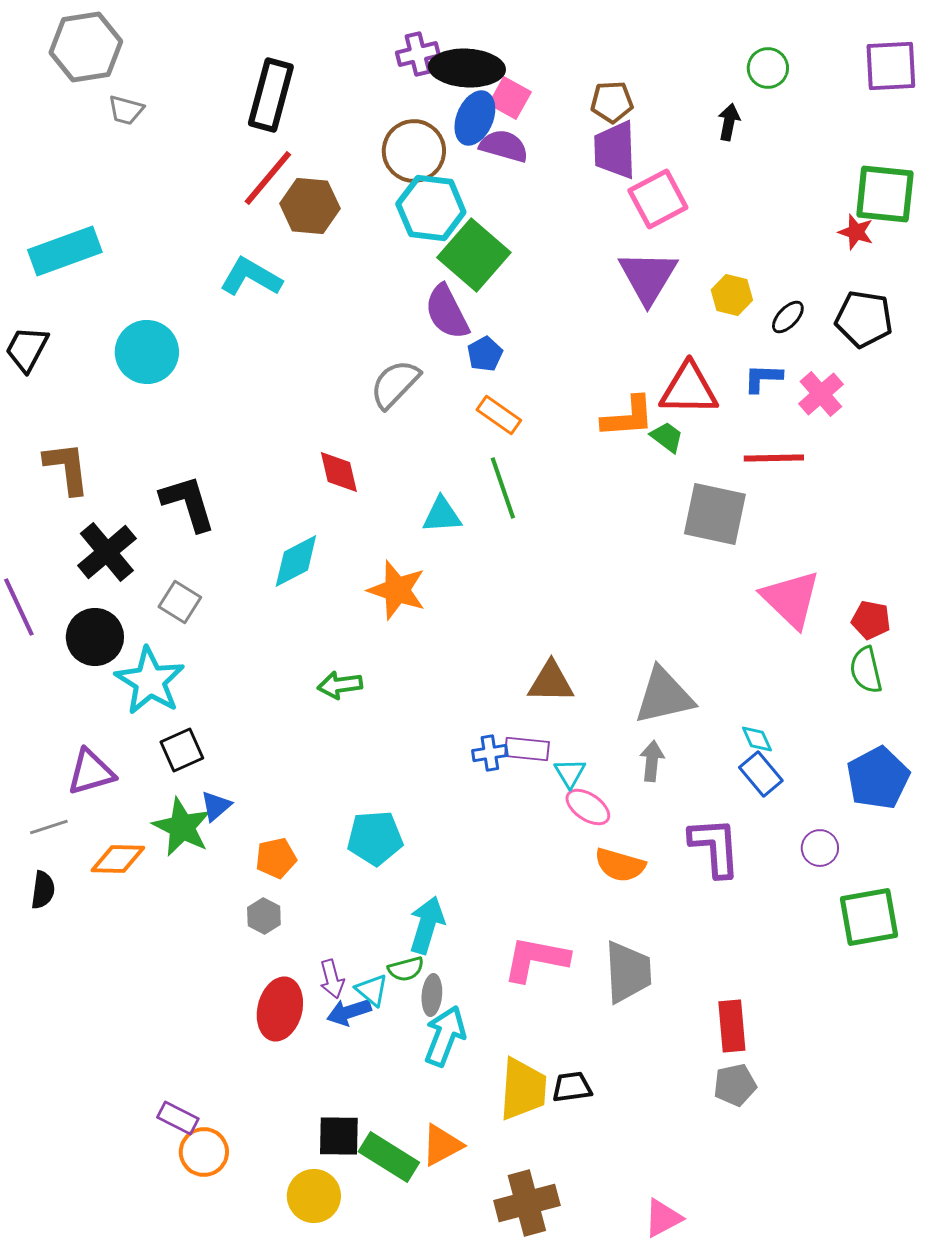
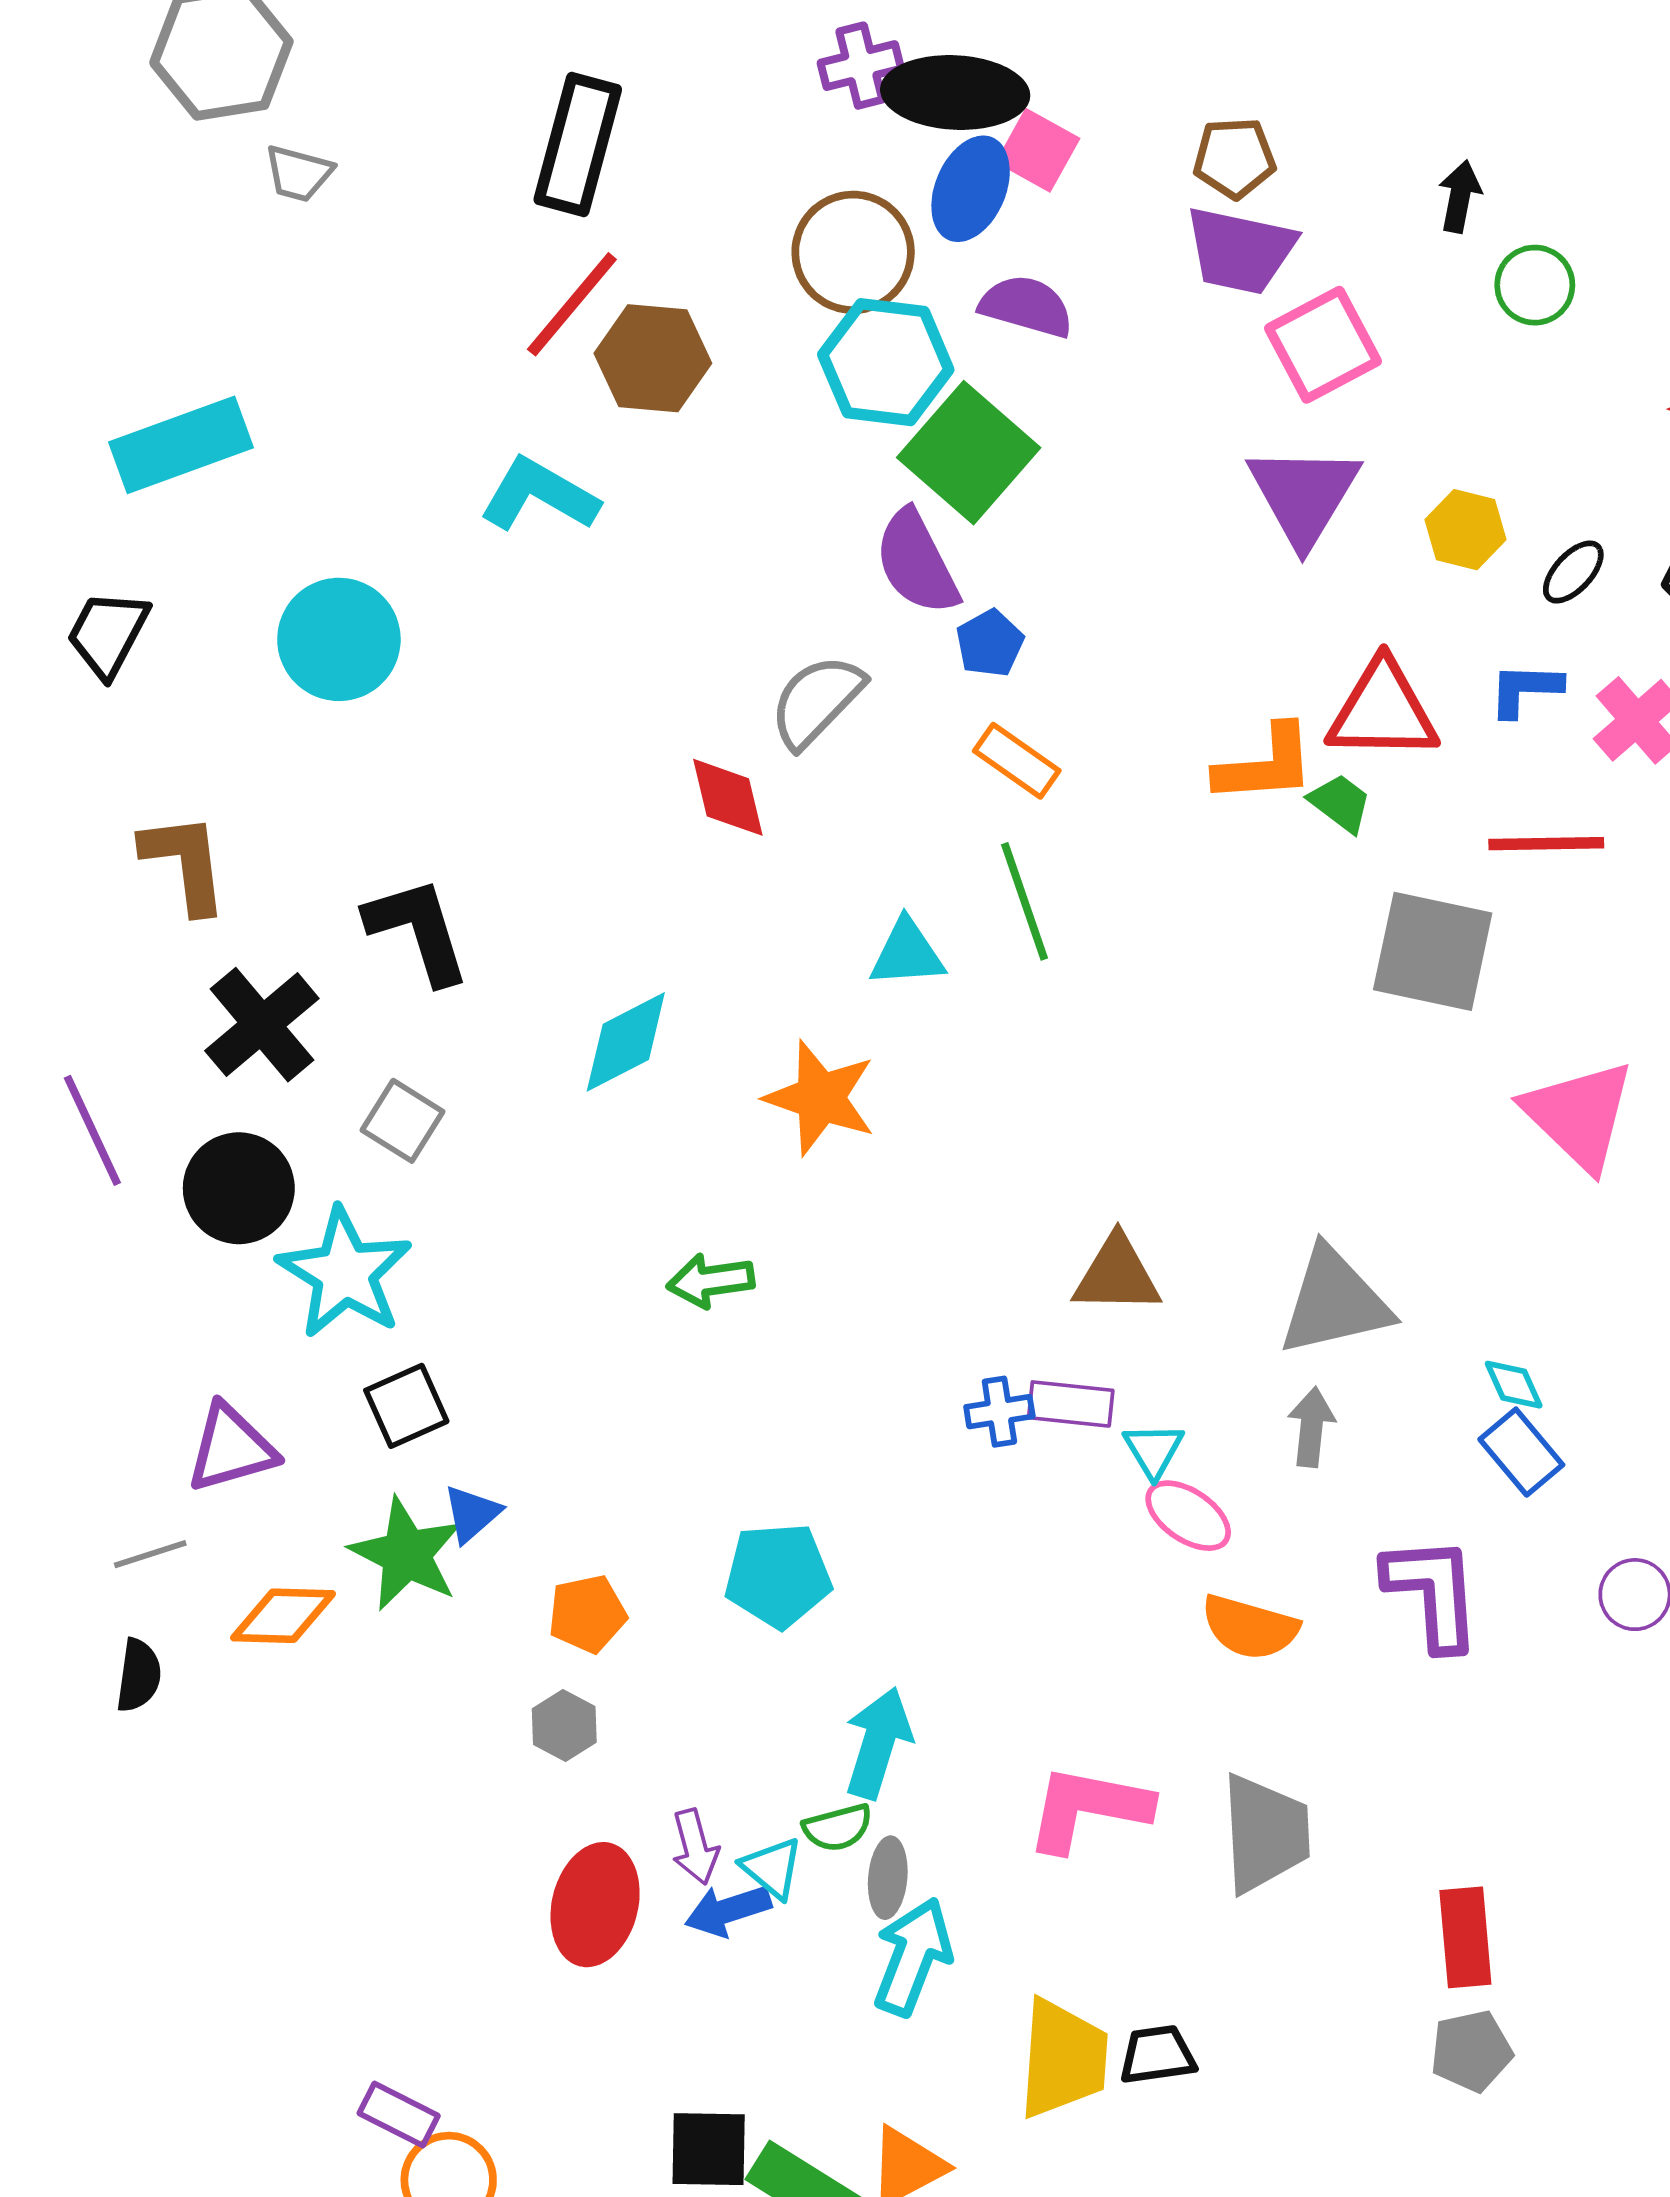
green circle: (768, 68) -> (1535, 285), moved
purple semicircle: (504, 146) -> (1026, 306), moved
purple trapezoid: (615, 150) -> (1240, 250), turned -76
red diamond: (339, 472) -> (728, 797), moved

